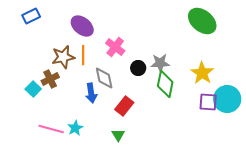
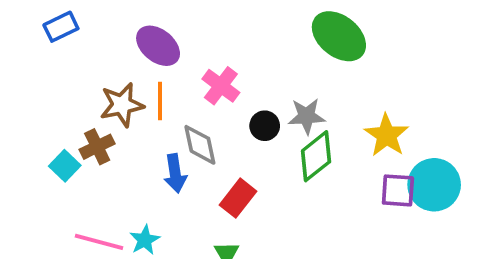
green ellipse: (202, 21) -> (339, 36), moved
green diamond: (165, 84) -> (316, 156), turned 40

